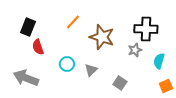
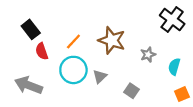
orange line: (73, 22) -> (73, 41), moved
black rectangle: (28, 27) -> (31, 29), turned -60
black cross: (146, 29) -> (172, 20), moved, turned 35
cyan circle: (67, 64) -> (73, 70), size x1.6

